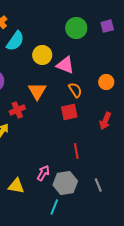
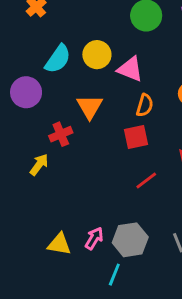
cyan semicircle: (15, 41) -> (58, 59), moved
orange semicircle: (75, 90) -> (145, 105), turned 49
red line: (76, 151) -> (146, 181), moved, turned 63
pink arrow: (43, 173) -> (94, 238), moved

